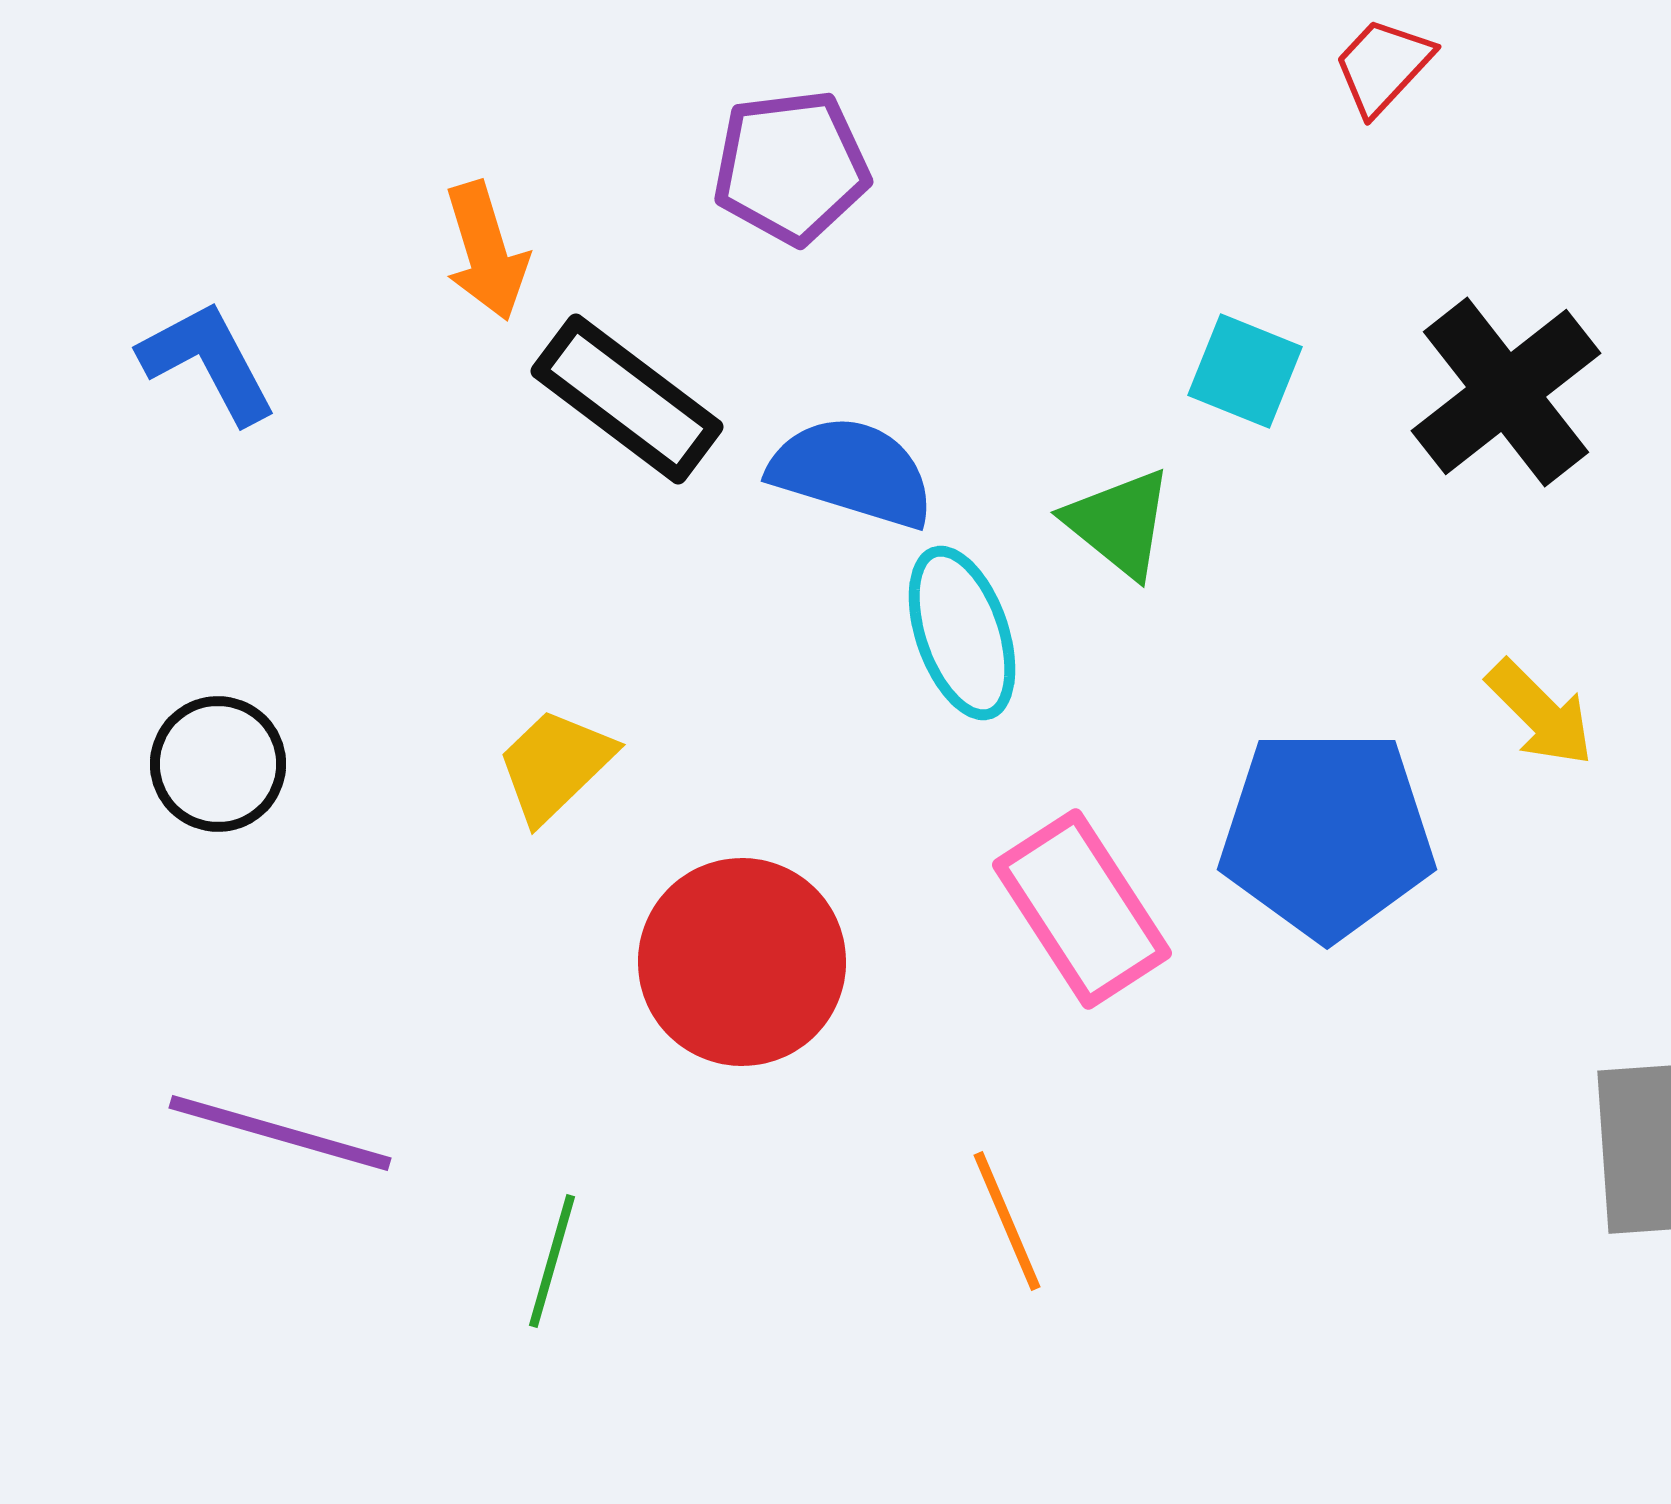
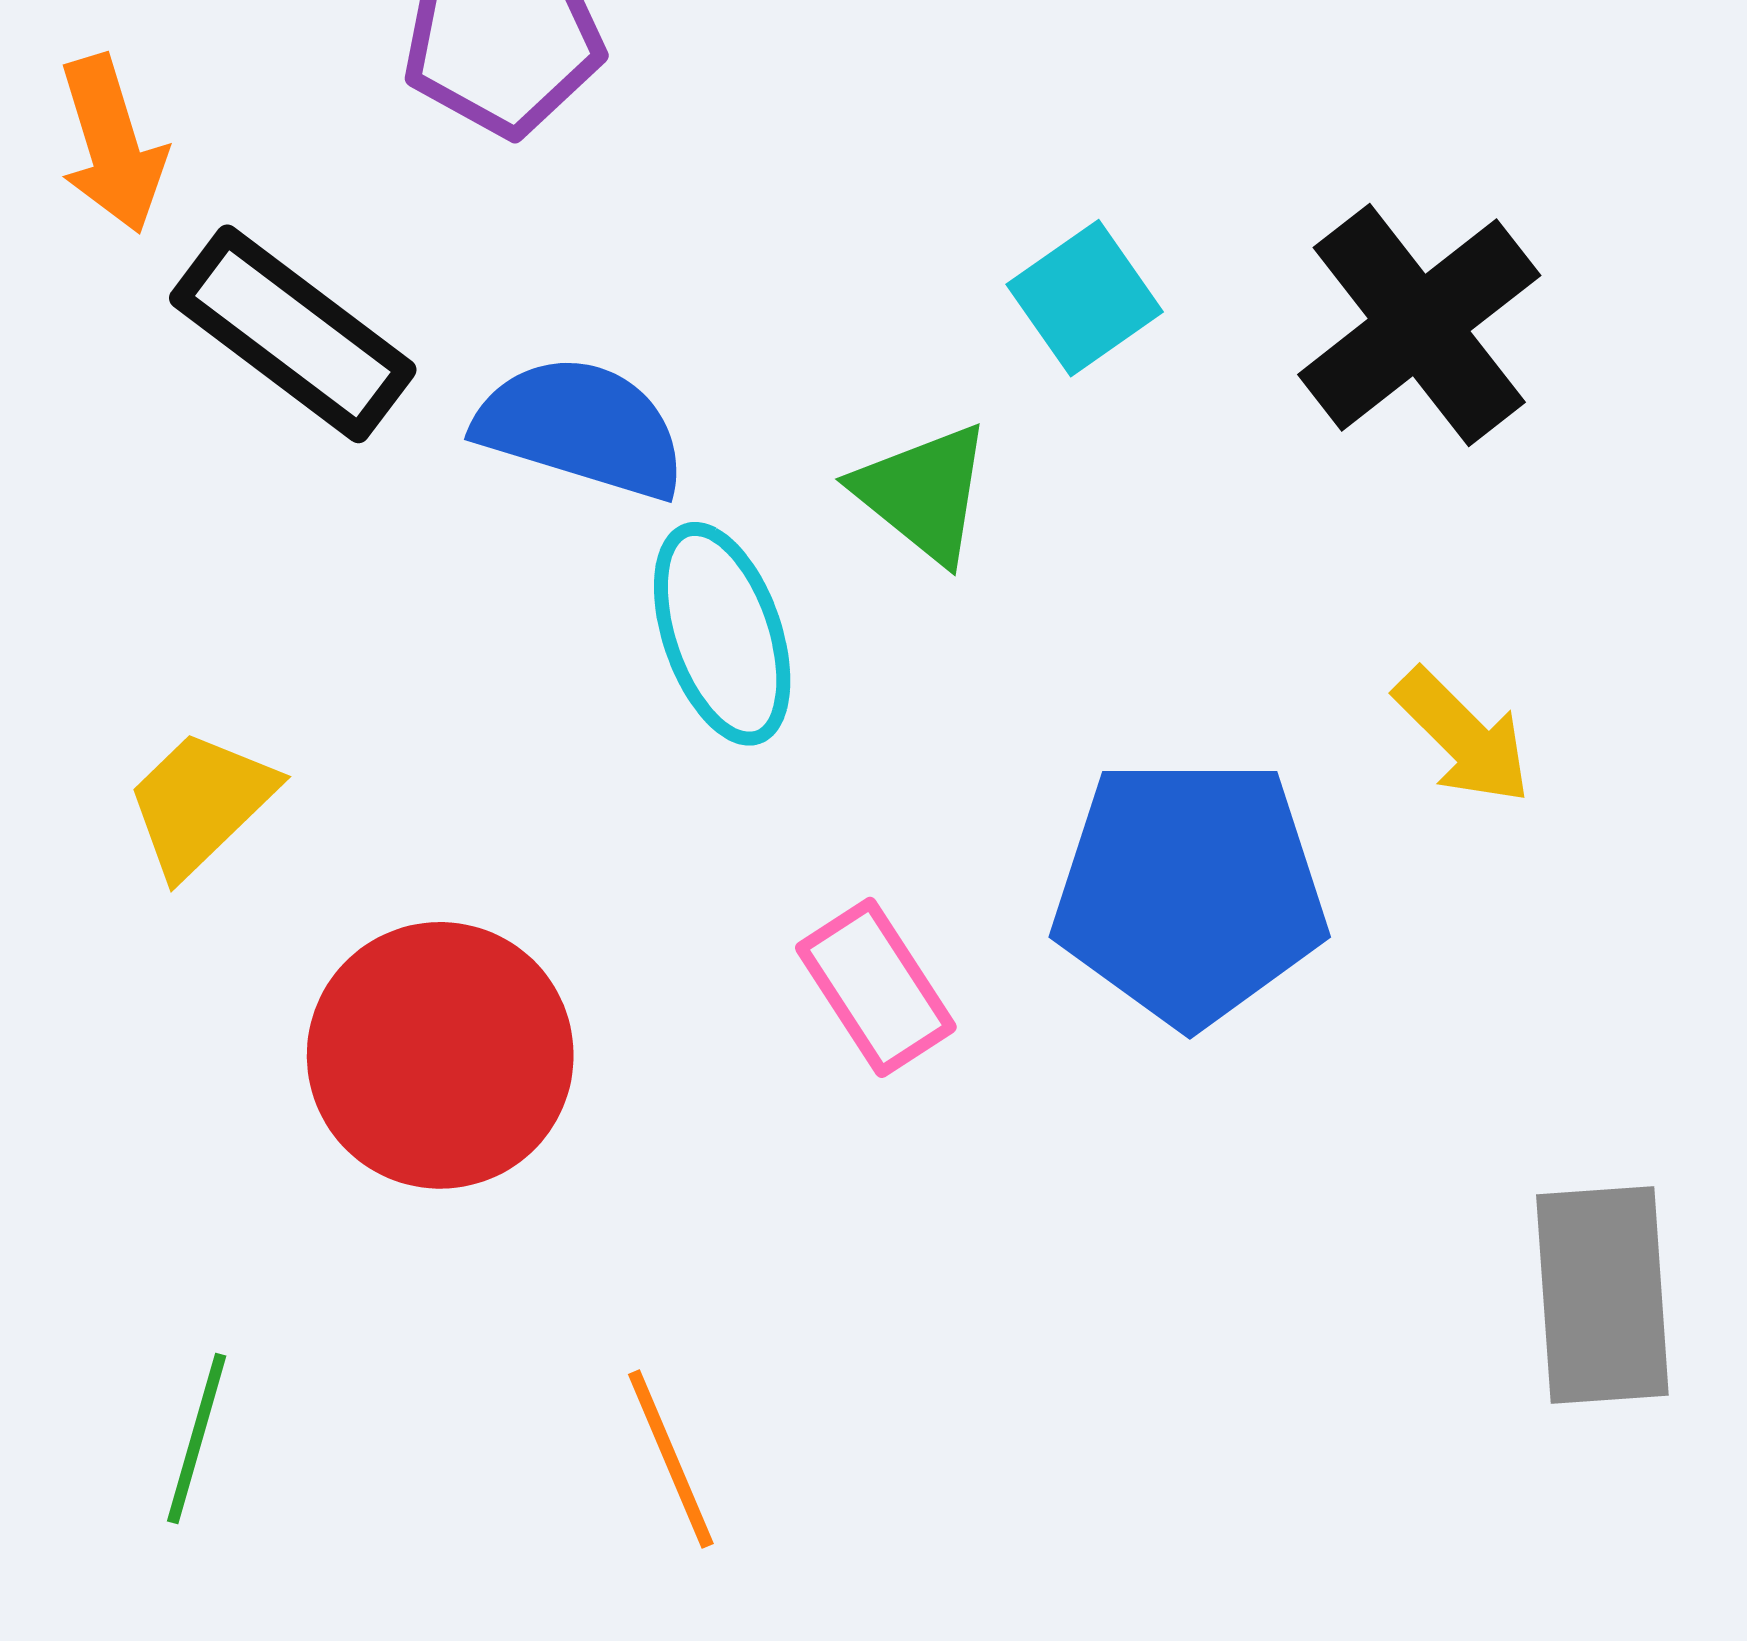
cyan square: (1245, 371) -> (1085, 298), turned 33
pink rectangle: (1082, 909) -> (876, 987), size x0.7
orange line: (1007, 1221) -> (671, 1459), moved

